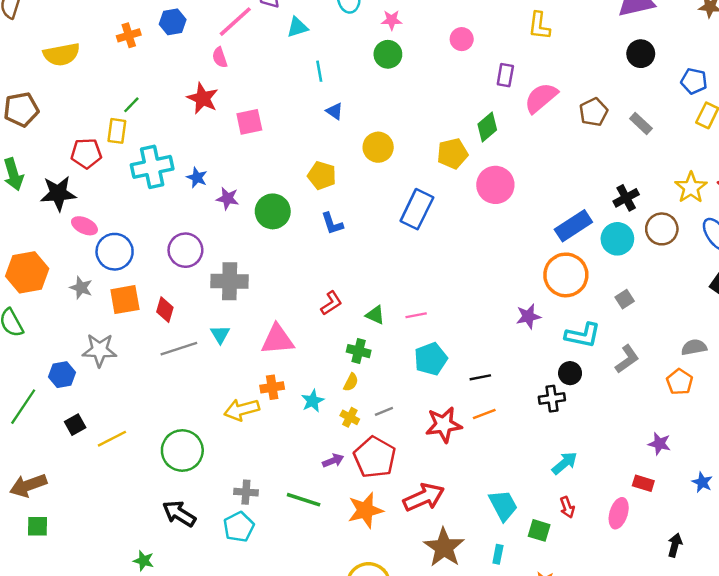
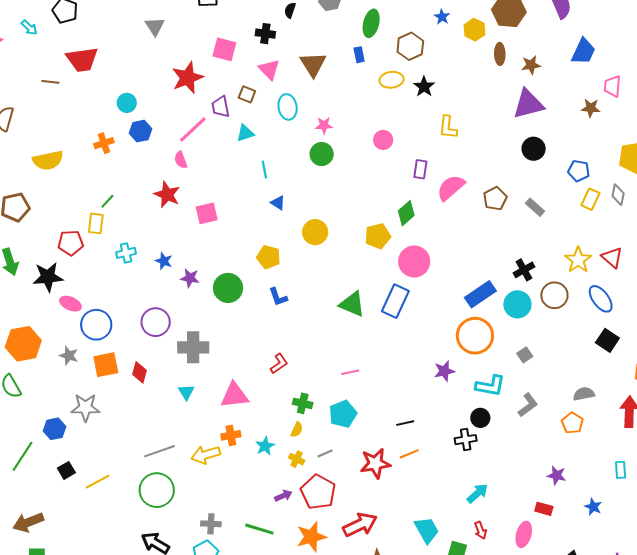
cyan cross: (152, 167) -> (126, 253), size x0.6
blue rectangle: (417, 209) -> (395, 301), moved
green triangle: (375, 315) -> (352, 304), moved, size x1.6
gray line: (179, 349) -> (159, 451), moved
cyan pentagon: (431, 359) -> (343, 414), moved

